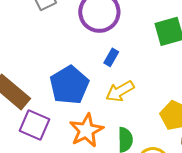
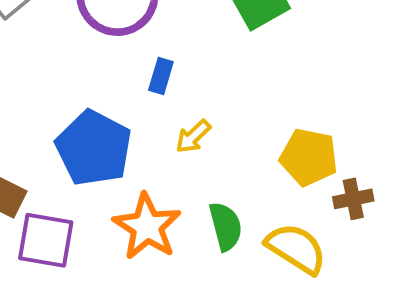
yellow arrow: (120, 91) -> (193, 136), size x0.7

